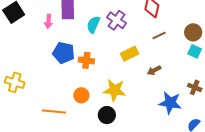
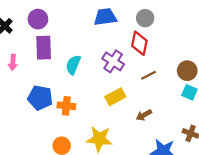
purple cross: (116, 20) -> (113, 61), moved
pink arrow: (48, 21) -> (13, 62), moved

